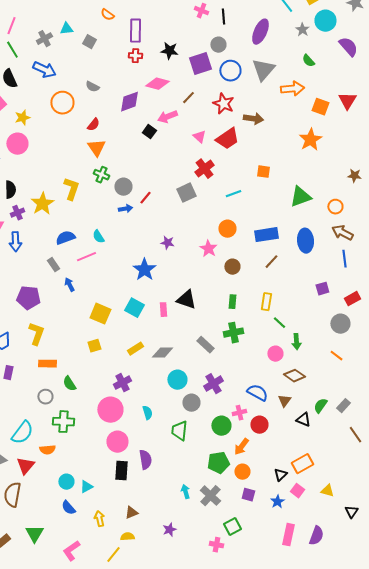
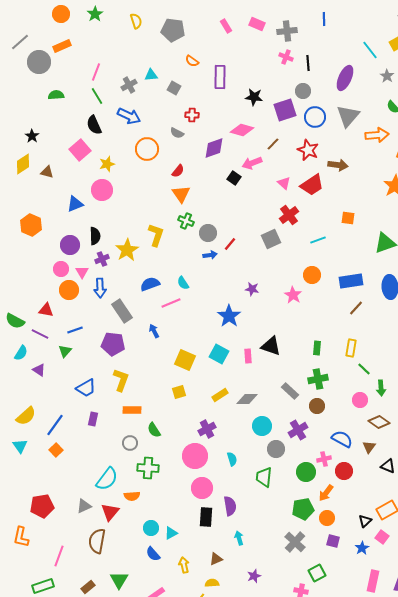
red cross: (135, 56) -> (192, 115), moved
gray rectangle: (53, 265) -> (122, 311), moved, size x1.6
brown circle: (232, 267) -> (317, 406), moved
cyan arrow: (185, 492) -> (239, 538), moved

